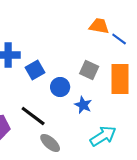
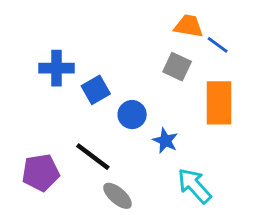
gray square: (89, 70) -> (177, 67), moved
cyan arrow: (103, 136) -> (194, 186), turned -100

